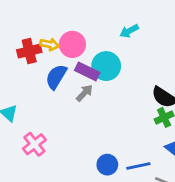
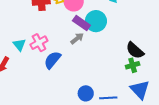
blue semicircle: (56, 77) -> (52, 60), moved
pink cross: (34, 144) -> (39, 43), moved

